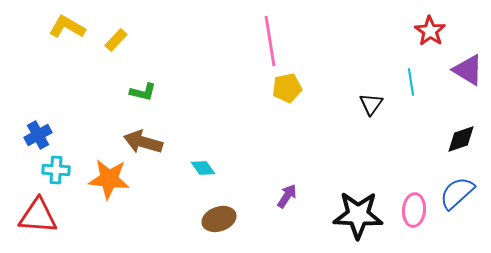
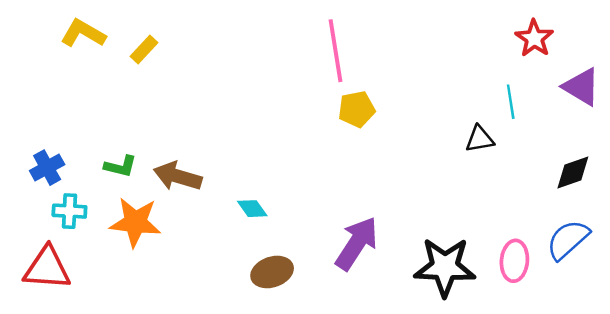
green L-shape: (143, 92) -> (120, 166), moved
black triangle: (371, 104) -> (480, 139), moved, turned 45
purple arrow: (287, 196) -> (357, 243), size x1.8

